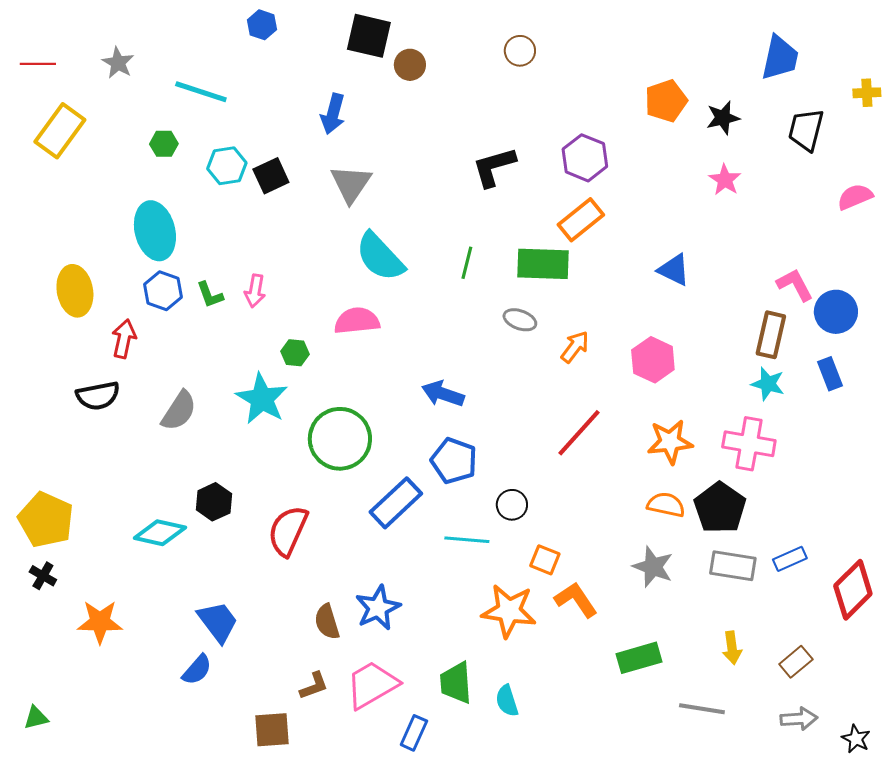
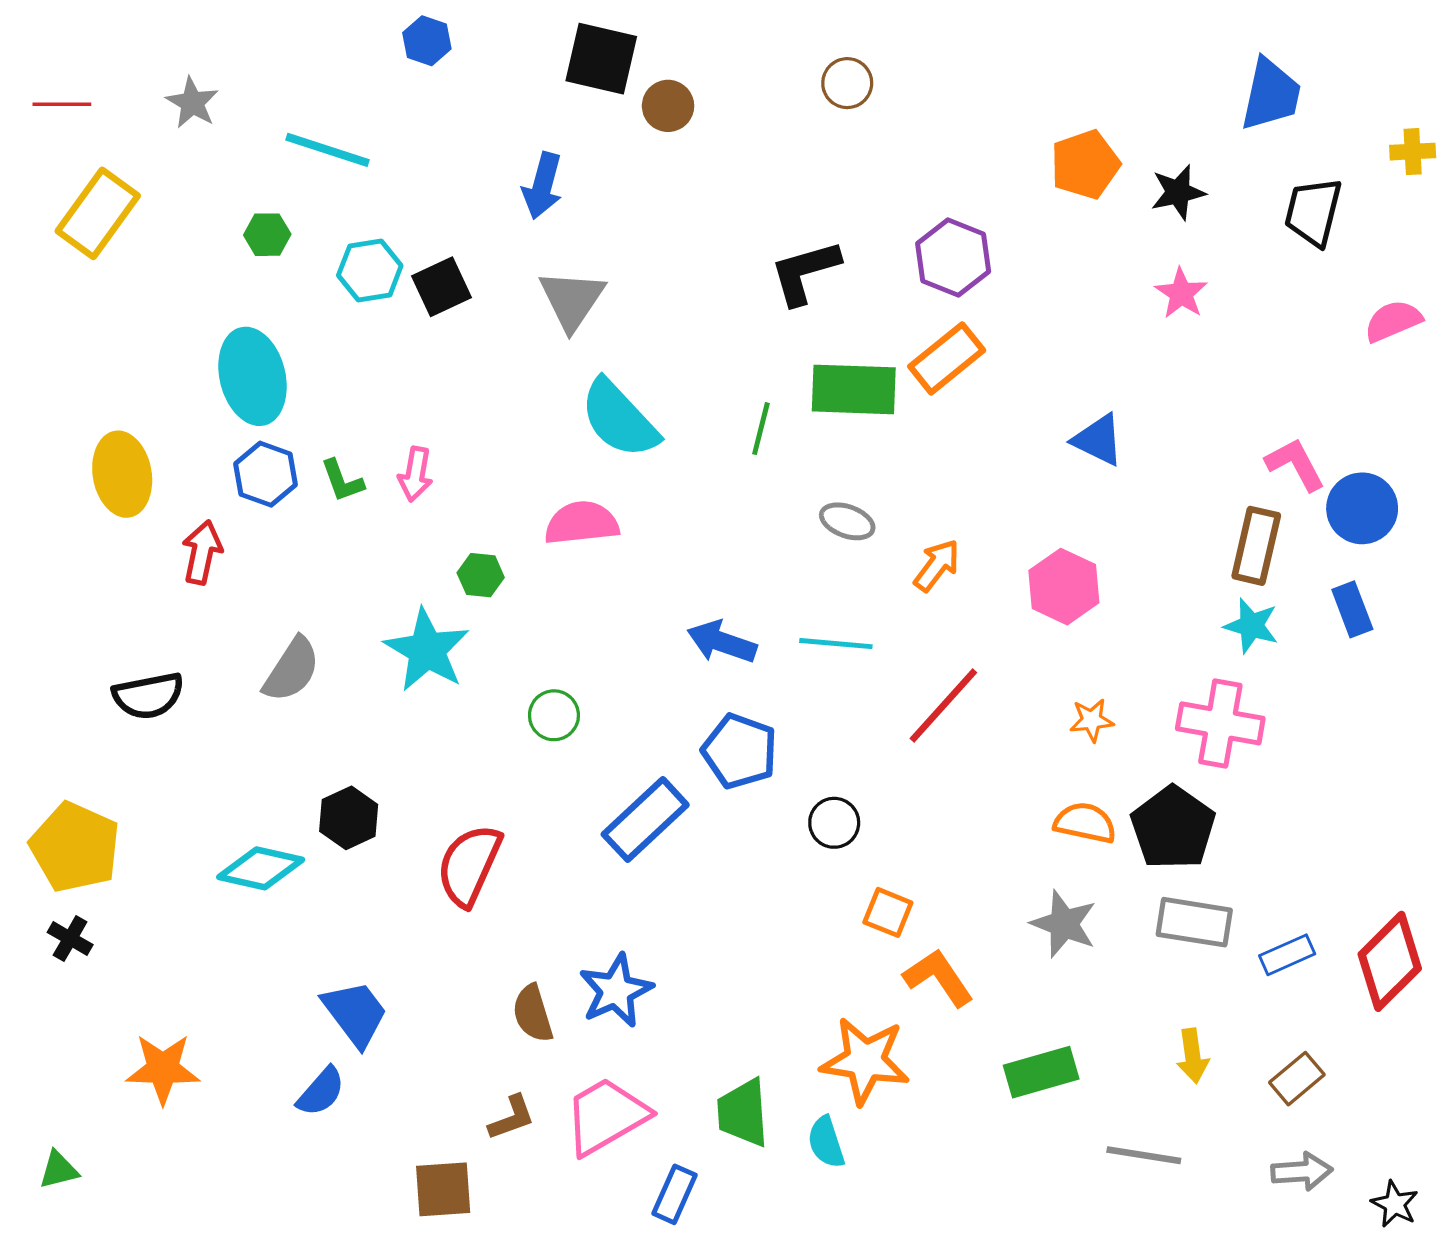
green rectangle: (543, 264) -> (854, 389), moved
black semicircle: (98, 396) -> (148, 696), moved
green circle: (340, 439) -> (554, 715), size x0.5
orange star: (670, 442) -> (1092, 720), size x0.6
cyan line: (467, 540) -> (836, 644), moved
blue rectangle: (790, 559) -> (1287, 955), moved
orange star: (509, 611) -> (865, 1061), moved
orange star: (100, 622) -> (163, 1069), moved

